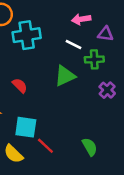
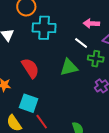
red semicircle: (20, 86) -> (30, 68), size x1.5

